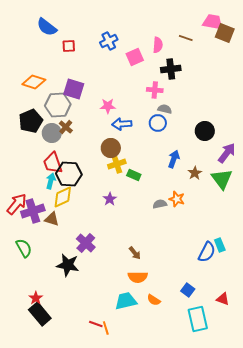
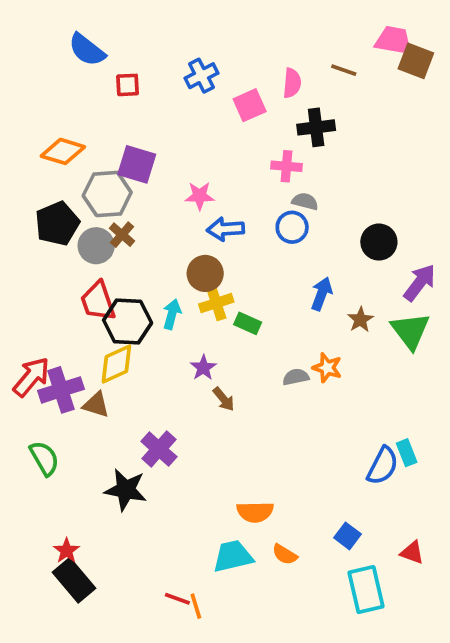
cyan arrow: (51, 181) -> (172, 314), moved
brown arrow: (135, 253) -> (224, 399), moved

